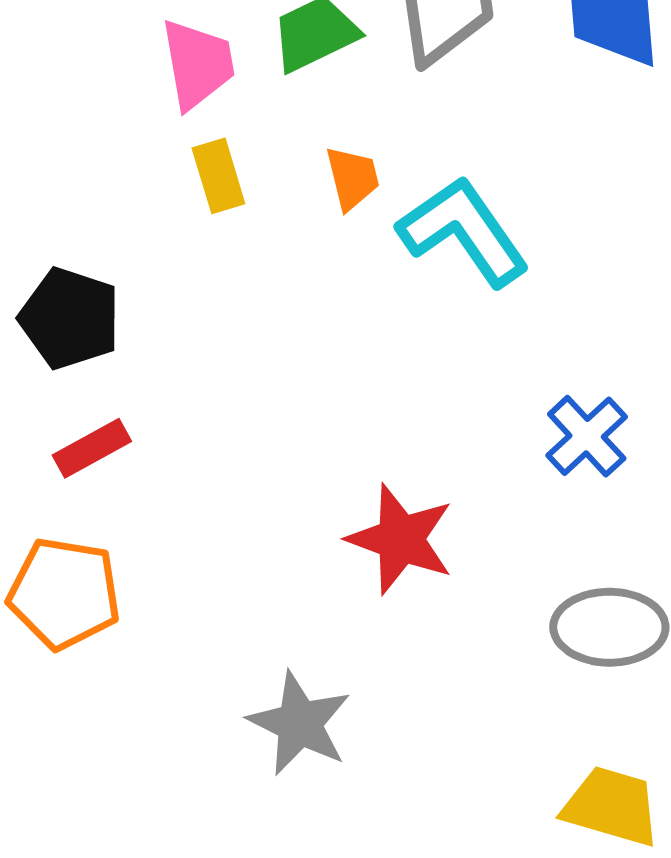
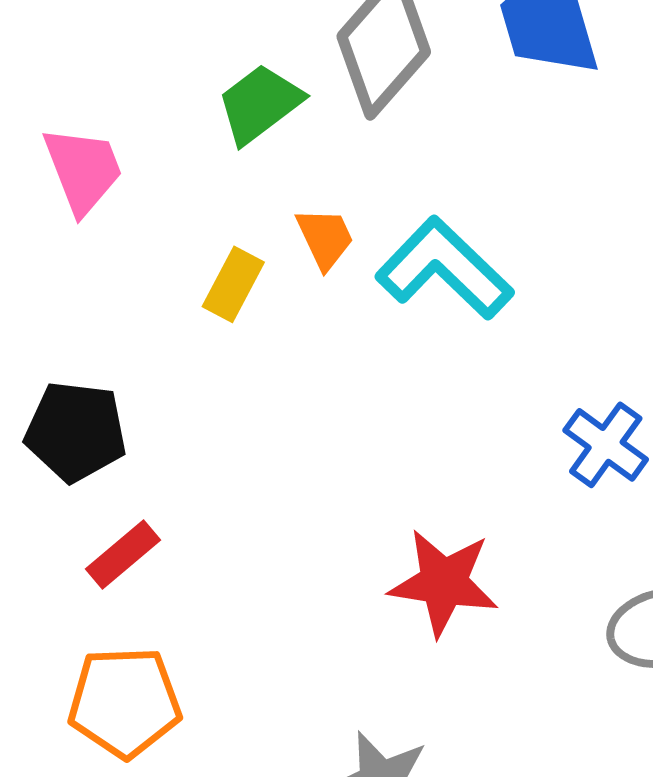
pink trapezoid: (198, 64) -> (83, 170), moved
yellow rectangle: (218, 176) -> (233, 284), moved, turned 56

